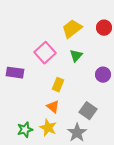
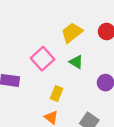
green triangle: (76, 56) -> (76, 62), turned -40

